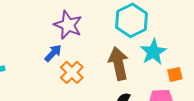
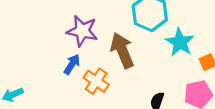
brown arrow: (118, 64) -> (122, 50), moved

